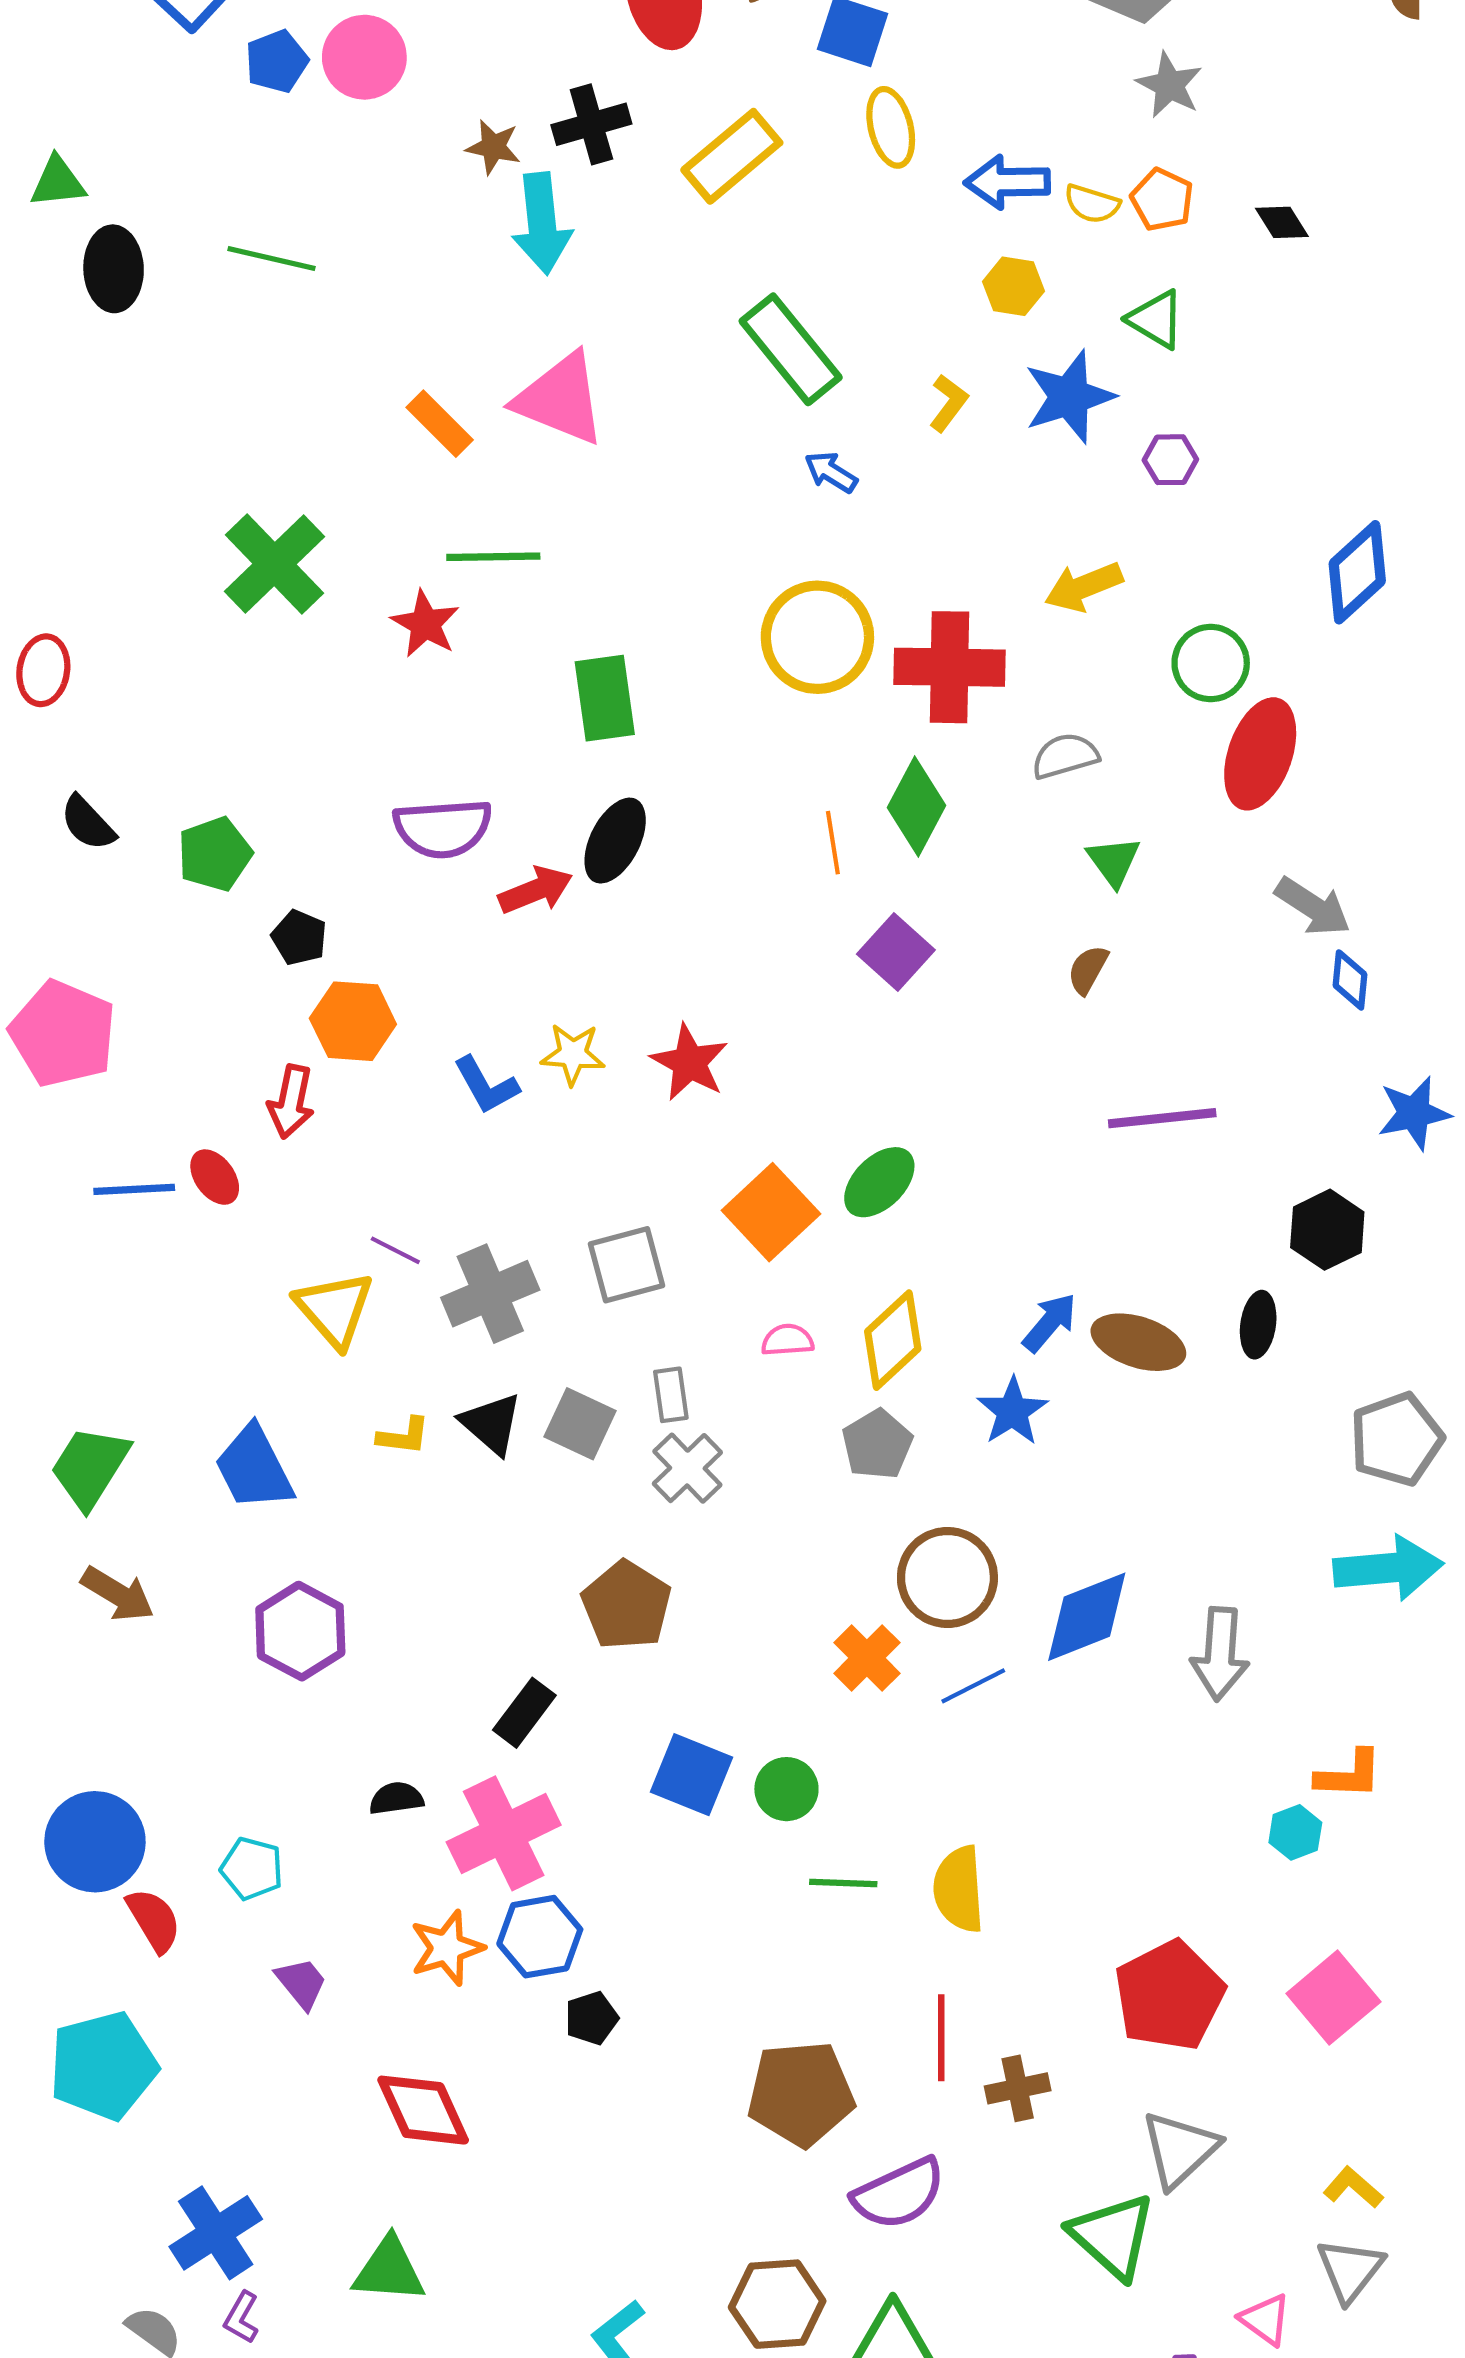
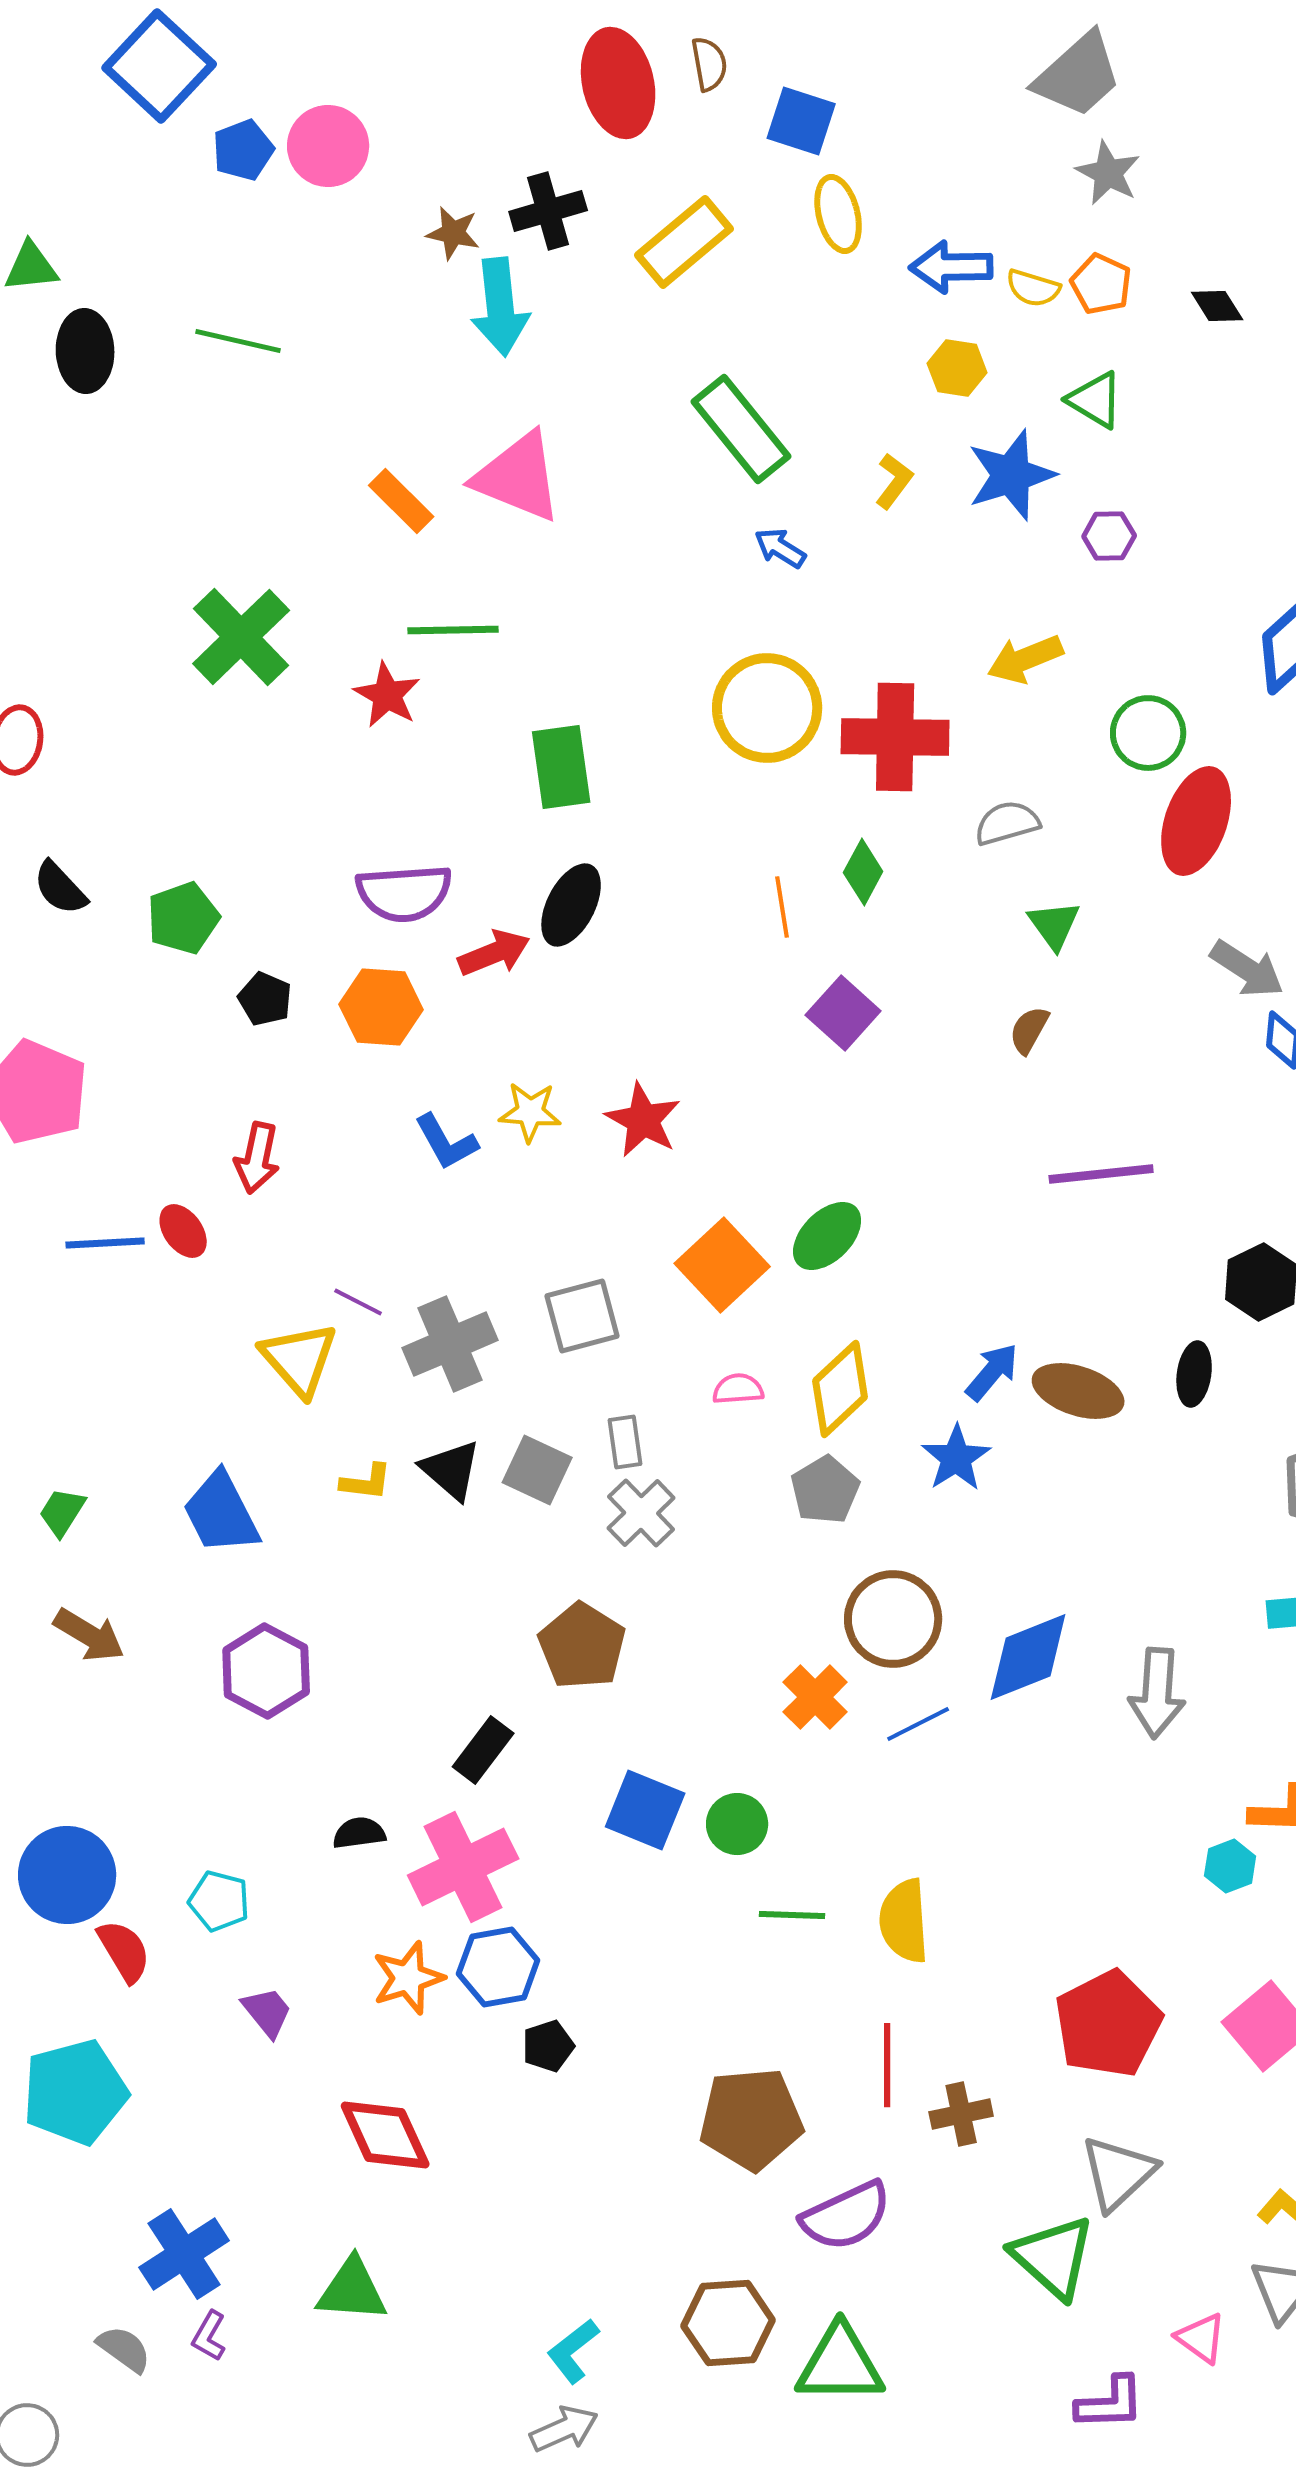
green diamond: (917, 807) -> (863, 872), size x0.7
orange hexagon: (353, 1021) -> (381, 1007), moved
green trapezoid: (90, 1467) -> (62, 1512), size x0.6

